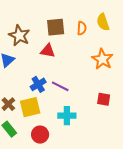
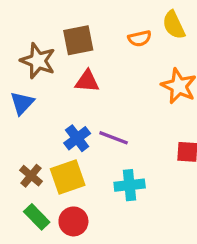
brown square: (56, 27) -> (78, 40), moved
orange semicircle: (82, 28) -> (140, 38), turned 80
red circle: (40, 135) -> (73, 221), moved

